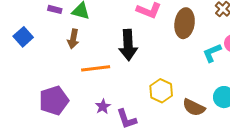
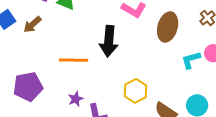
brown arrow: (73, 39) -> (32, 25), moved, turned 30

